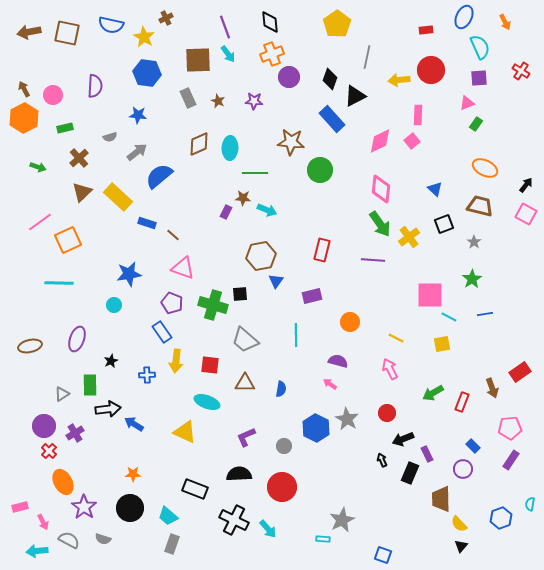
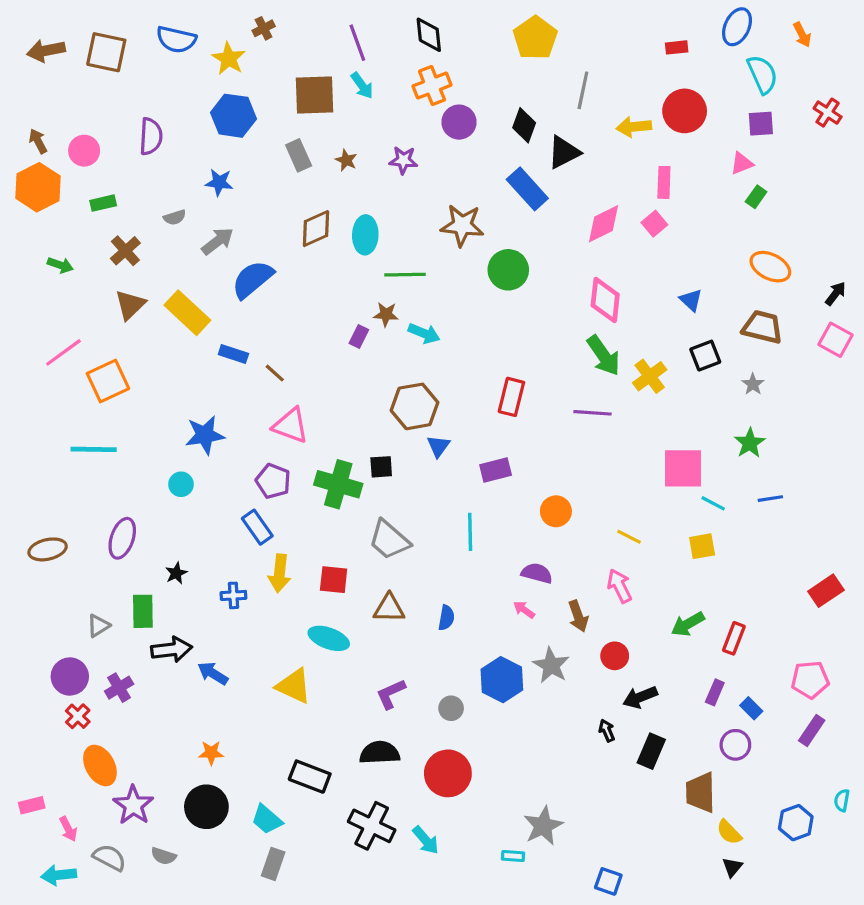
brown arrow: (492, 388) -> (578, 616), moved
purple rectangle: (427, 454) -> (715, 692), moved, turned 49

